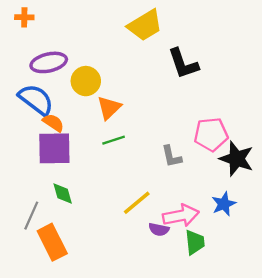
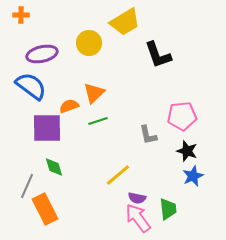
yellow circle: (86, 81) -> (89, 43), moved
orange semicircle: (53, 123) -> (69, 106), moved, turned -54
black star: (237, 159) -> (187, 151), moved, size x0.7
pink arrow: (181, 216) -> (138, 218), moved, turned -116

